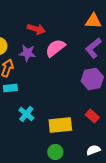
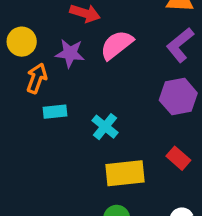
cyan rectangle: (10, 88) -> (55, 112), moved
cyan cross: (26, 114) -> (105, 127), moved

